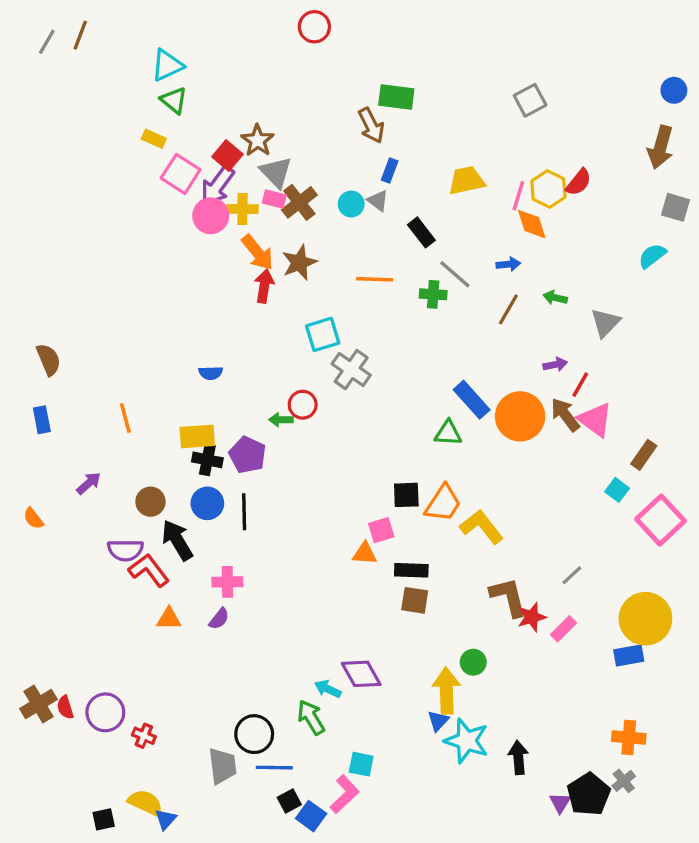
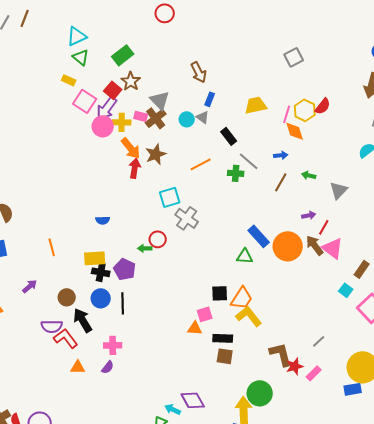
green rectangle: (396, 97) -> (123, 55), moved, turned -45
gray triangle: (276, 172) -> (160, 100), moved
orange line: (375, 279) -> (201, 164), turned -30
yellow L-shape: (482, 527) -> (249, 316), moved
green circle: (473, 662) -> (260, 393), size x1.6

